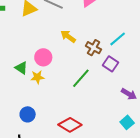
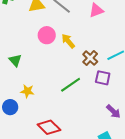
pink circle: (43, 57) -> (47, 35), moved
purple square: (110, 64) -> (103, 78), turned -35
yellow star: (37, 77) -> (27, 91), moved

